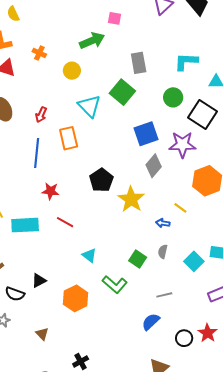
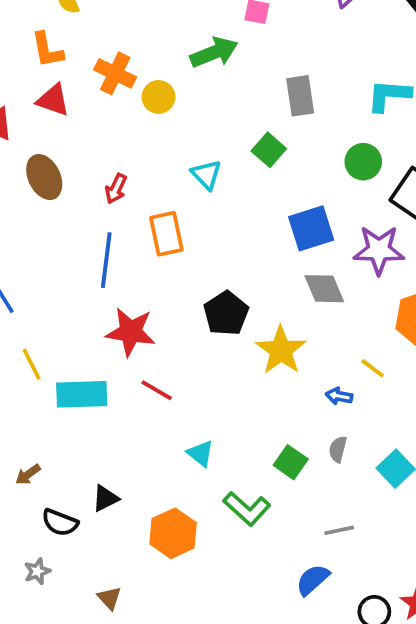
orange cross: (39, 53) -> (115, 73), size x1.5
yellow circle: (72, 71) -> (159, 97), moved
green square: (122, 92) -> (269, 150), size x0.7
cyan triangle: (89, 106) -> (206, 175), size x0.7
gray diamond: (154, 166) -> (324, 289), turned -65
red star: (51, 191) -> (131, 332), size x1.5

